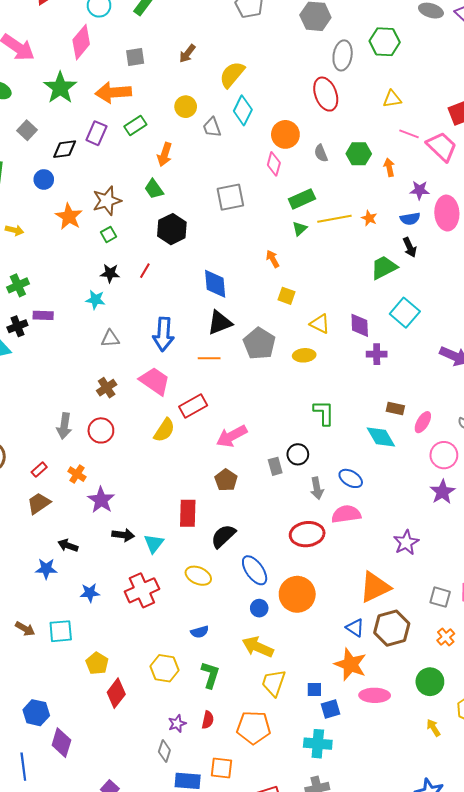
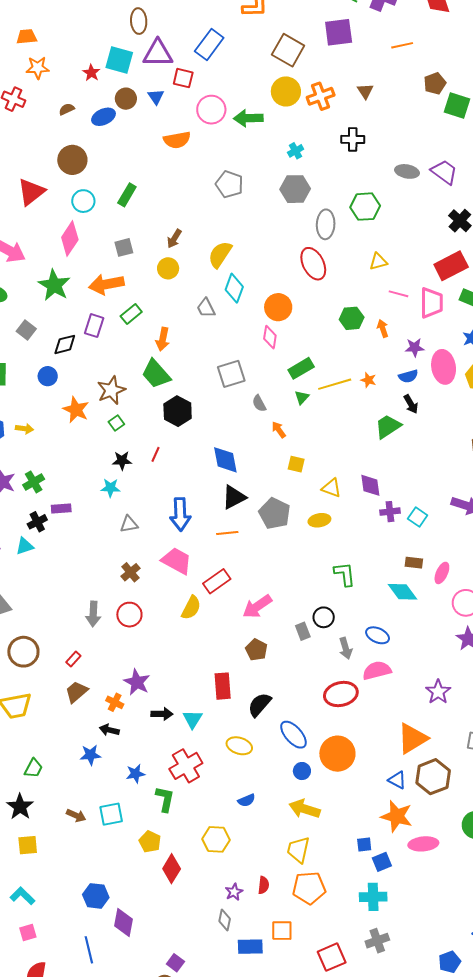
yellow circle: (186, 107) -> (168, 268), moved
pink trapezoid: (442, 147) -> (431, 303), turned 52
gray semicircle: (321, 153) -> (259, 403), moved
green trapezoid: (154, 189) -> (156, 374), size x1.5
cyan square: (405, 313) -> (418, 517), moved, size x0.7
orange cross: (77, 474) -> (115, 702), moved
green L-shape: (210, 675) -> (165, 799), moved
yellow trapezoid: (274, 683) -> (298, 850), moved

